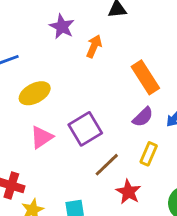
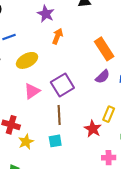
orange arrow: (94, 46) -> (58, 36), moved
yellow rectangle: (149, 154) -> (109, 114), moved
brown line: (107, 165) -> (59, 115), moved, turned -48

